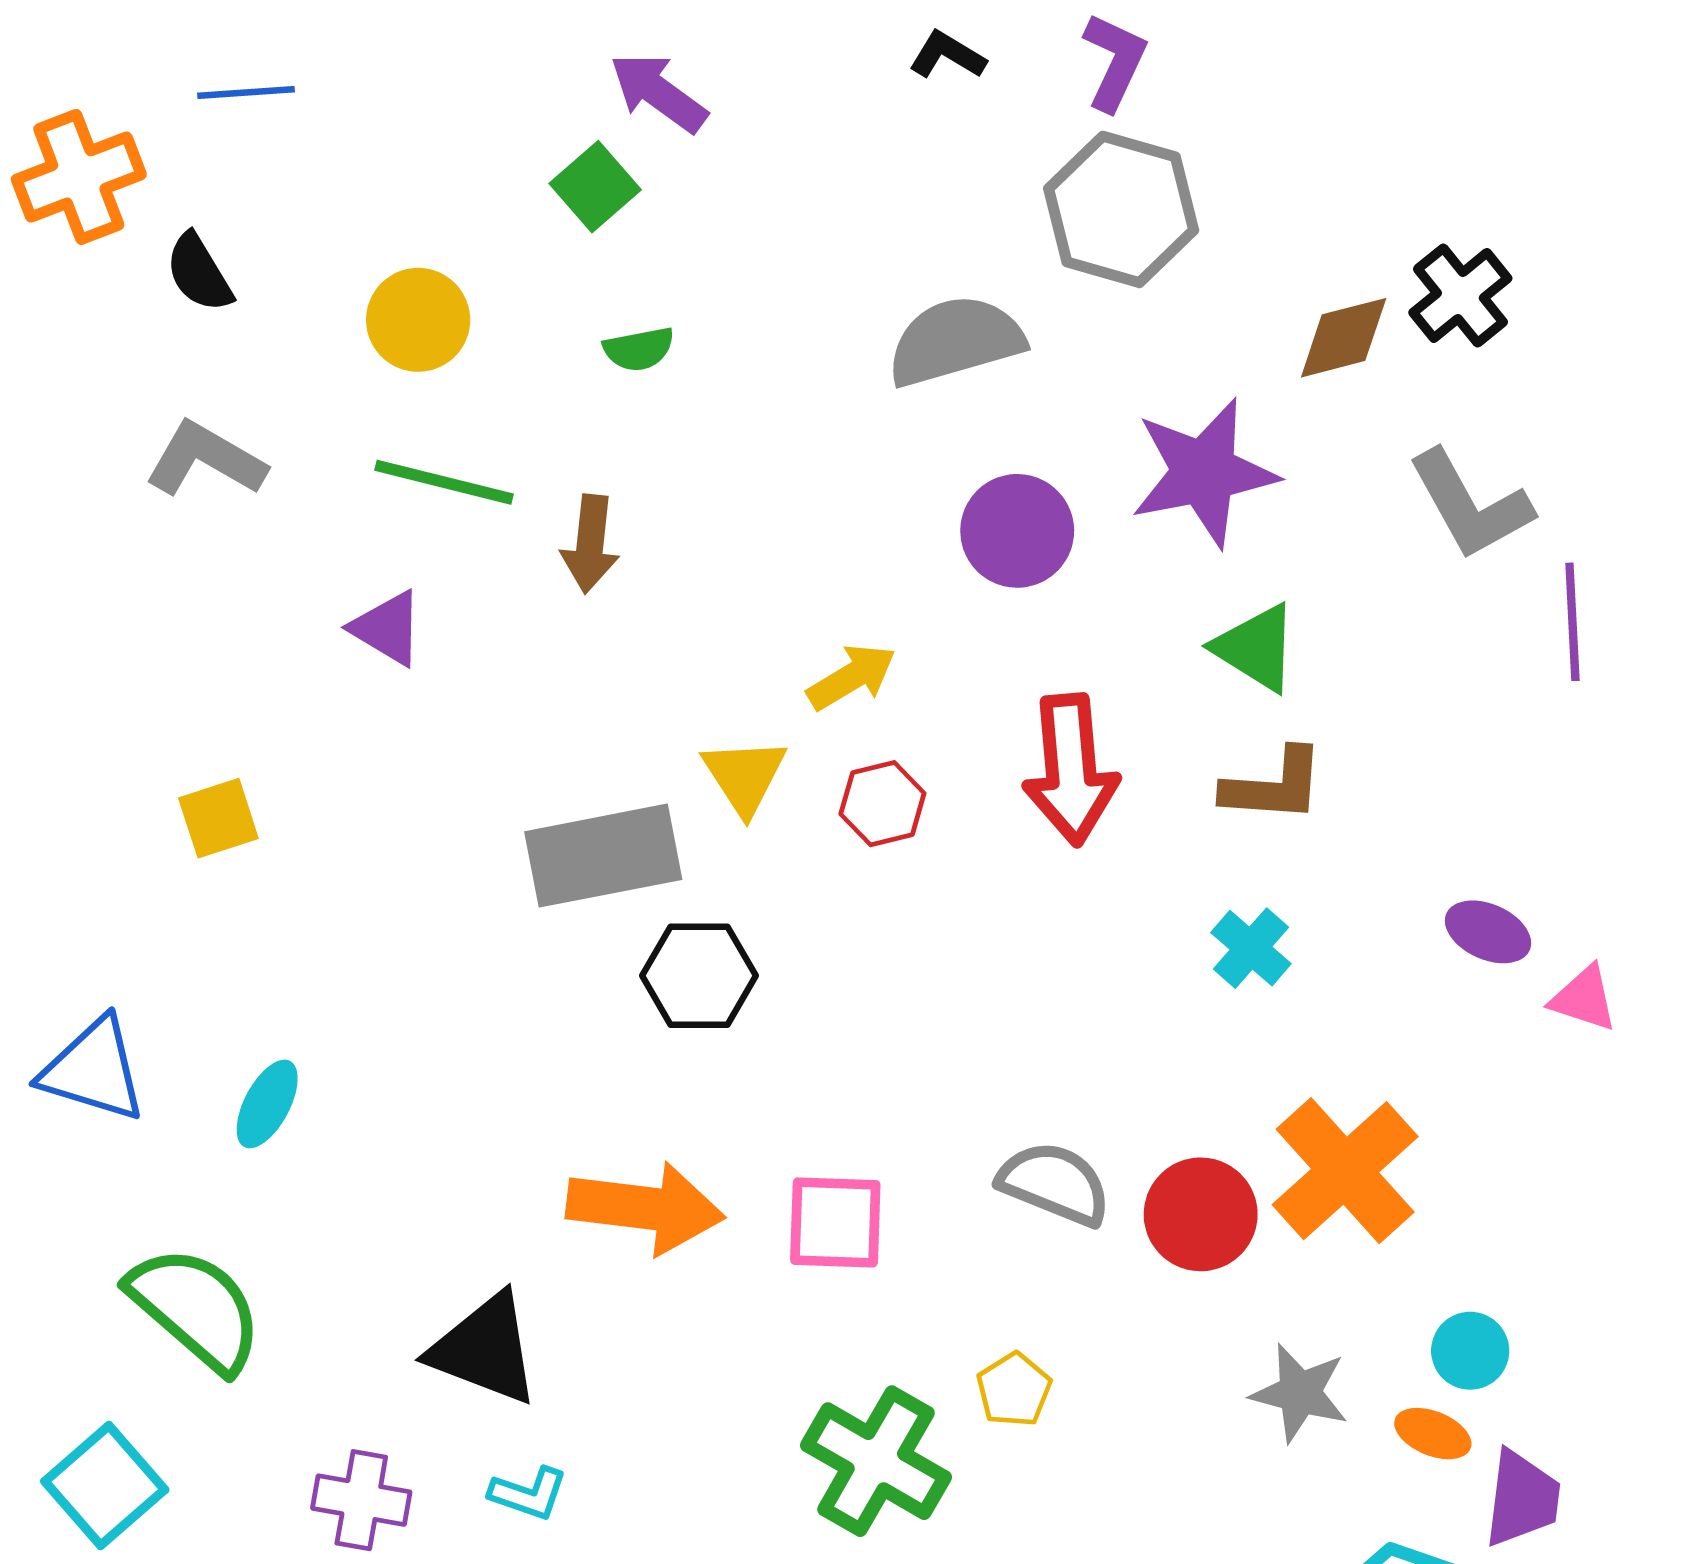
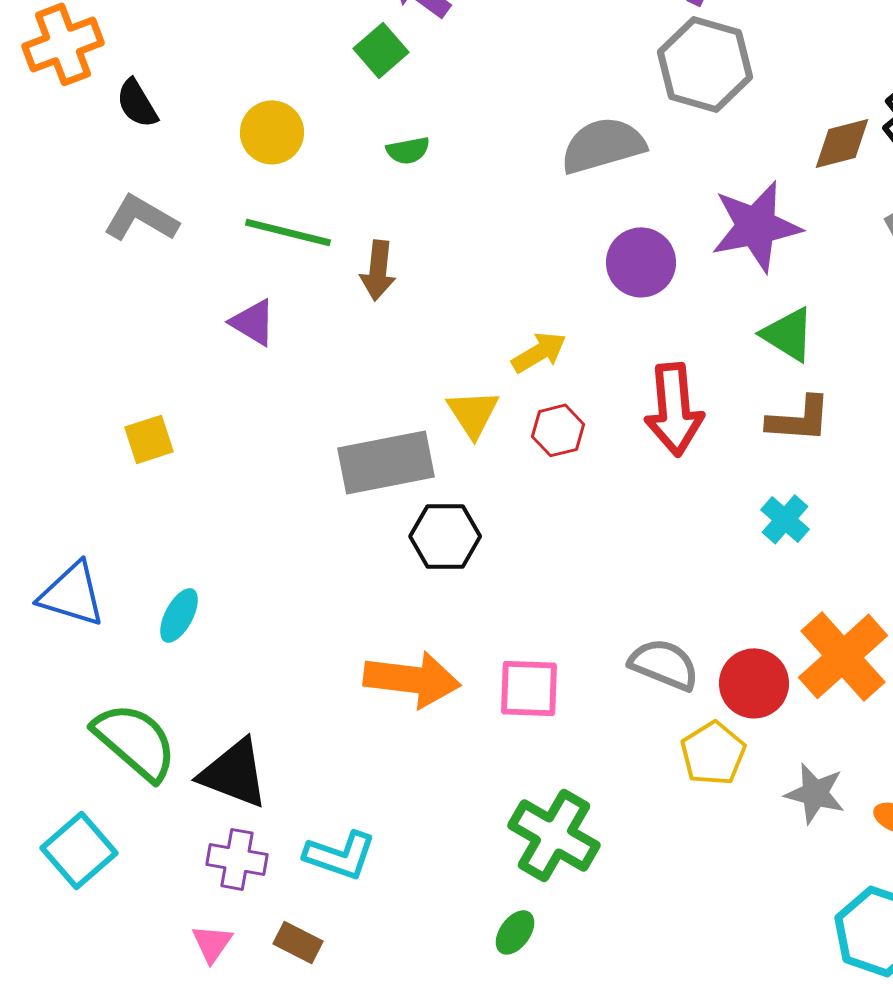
black triangle: (485, 1349) -> (234, 773), moved
yellow pentagon: (1014, 1390) -> (713, 753), moved, size x1.4
cyan L-shape: (529, 1494) -> (340, 855), size x1.5

